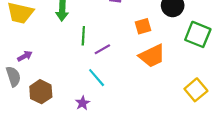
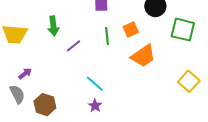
green line: (83, 36) -> (107, 36), moved
purple line: (102, 49) -> (74, 46), moved
purple star: (83, 103) -> (95, 106), moved

